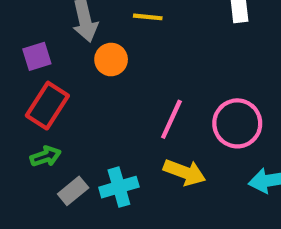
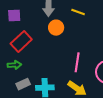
purple square: (37, 56) -> (14, 15), moved
pink line: (171, 119) -> (77, 62), turned -30

